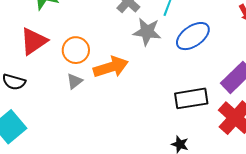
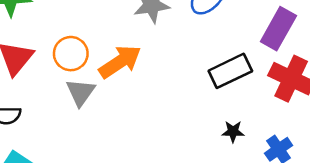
gray triangle: (75, 81) -> (81, 92), size x1.4

